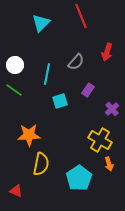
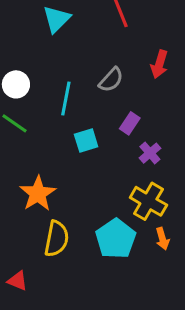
purple cross: (112, 109) -> (150, 153), moved
orange star: (29, 135) -> (38, 194), turned -30
cyan pentagon: (79, 178) -> (116, 239), moved

